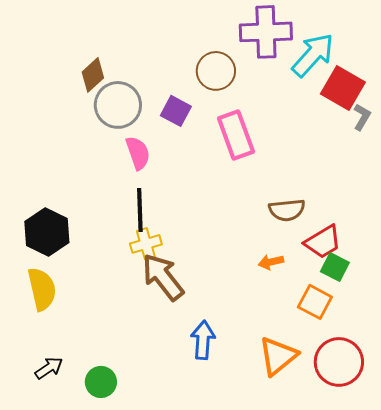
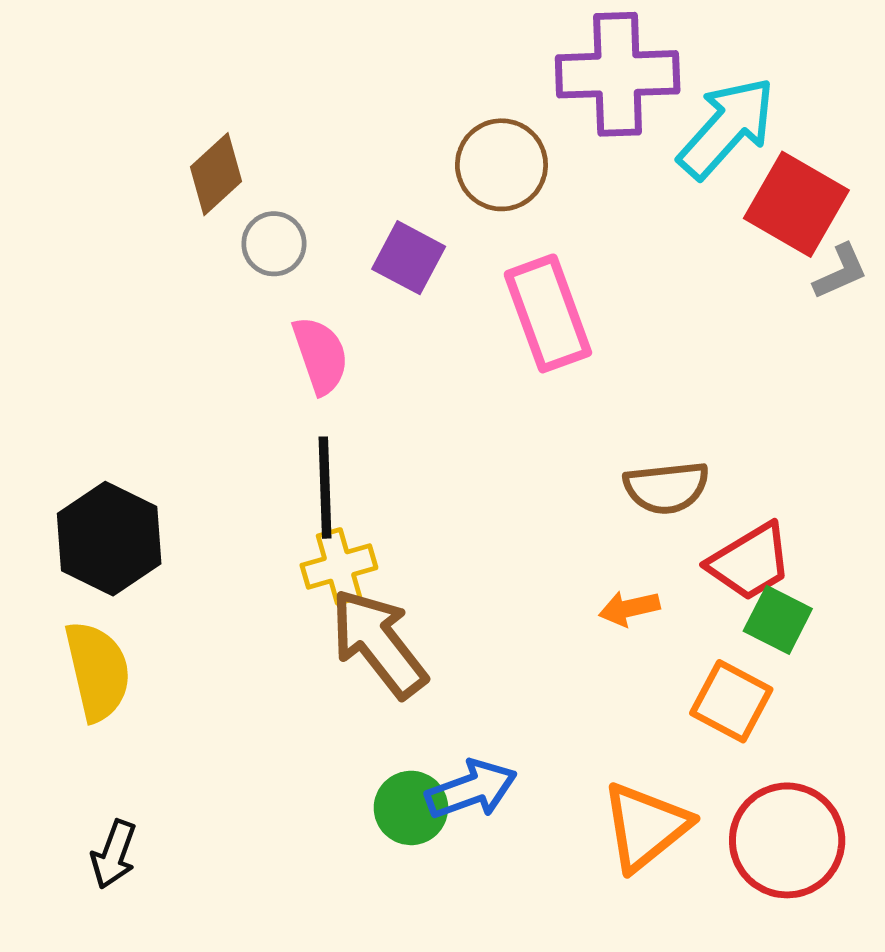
gray circle: (118, 105) -> (274, 244), size x0.6
gray L-shape: (362, 117) -> (840, 272), turned 36
blue arrow: (203, 340) -> (471, 789), turned 66
black arrow: (49, 368) -> (114, 854), turned 144
green circle: (101, 382) -> (411, 808), moved

